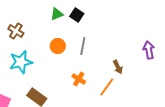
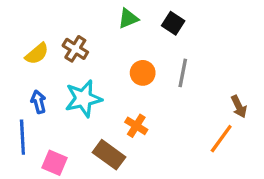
green triangle: (57, 14) -> (128, 18), moved
orange cross: (79, 79) -> (136, 126), moved

